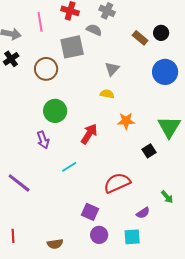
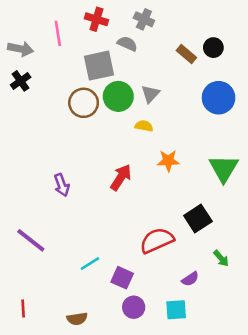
brown circle: (46, 69) -> (84, 103), moved
green circle: (55, 111) -> (118, 96), moved
black square: (149, 151) -> (198, 219), moved, size x1.5
cyan line: (69, 167) -> (90, 264), moved

